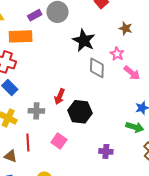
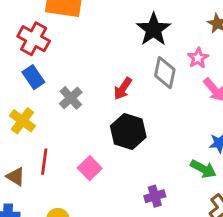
red arrow: (60, 96) -> (123, 88), moved
gray cross: (36, 111) -> (71, 98), moved, turned 35
purple cross: (106, 151) -> (155, 196), turned -32

